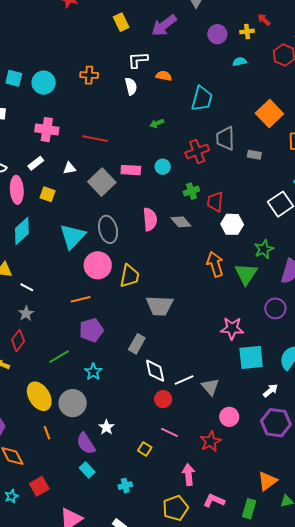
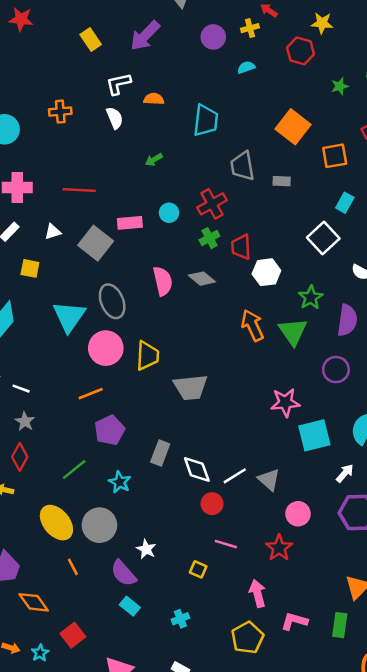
red cross: (197, 151) -> (212, 204), moved
gray rectangle: (137, 344) -> (160, 453), moved

